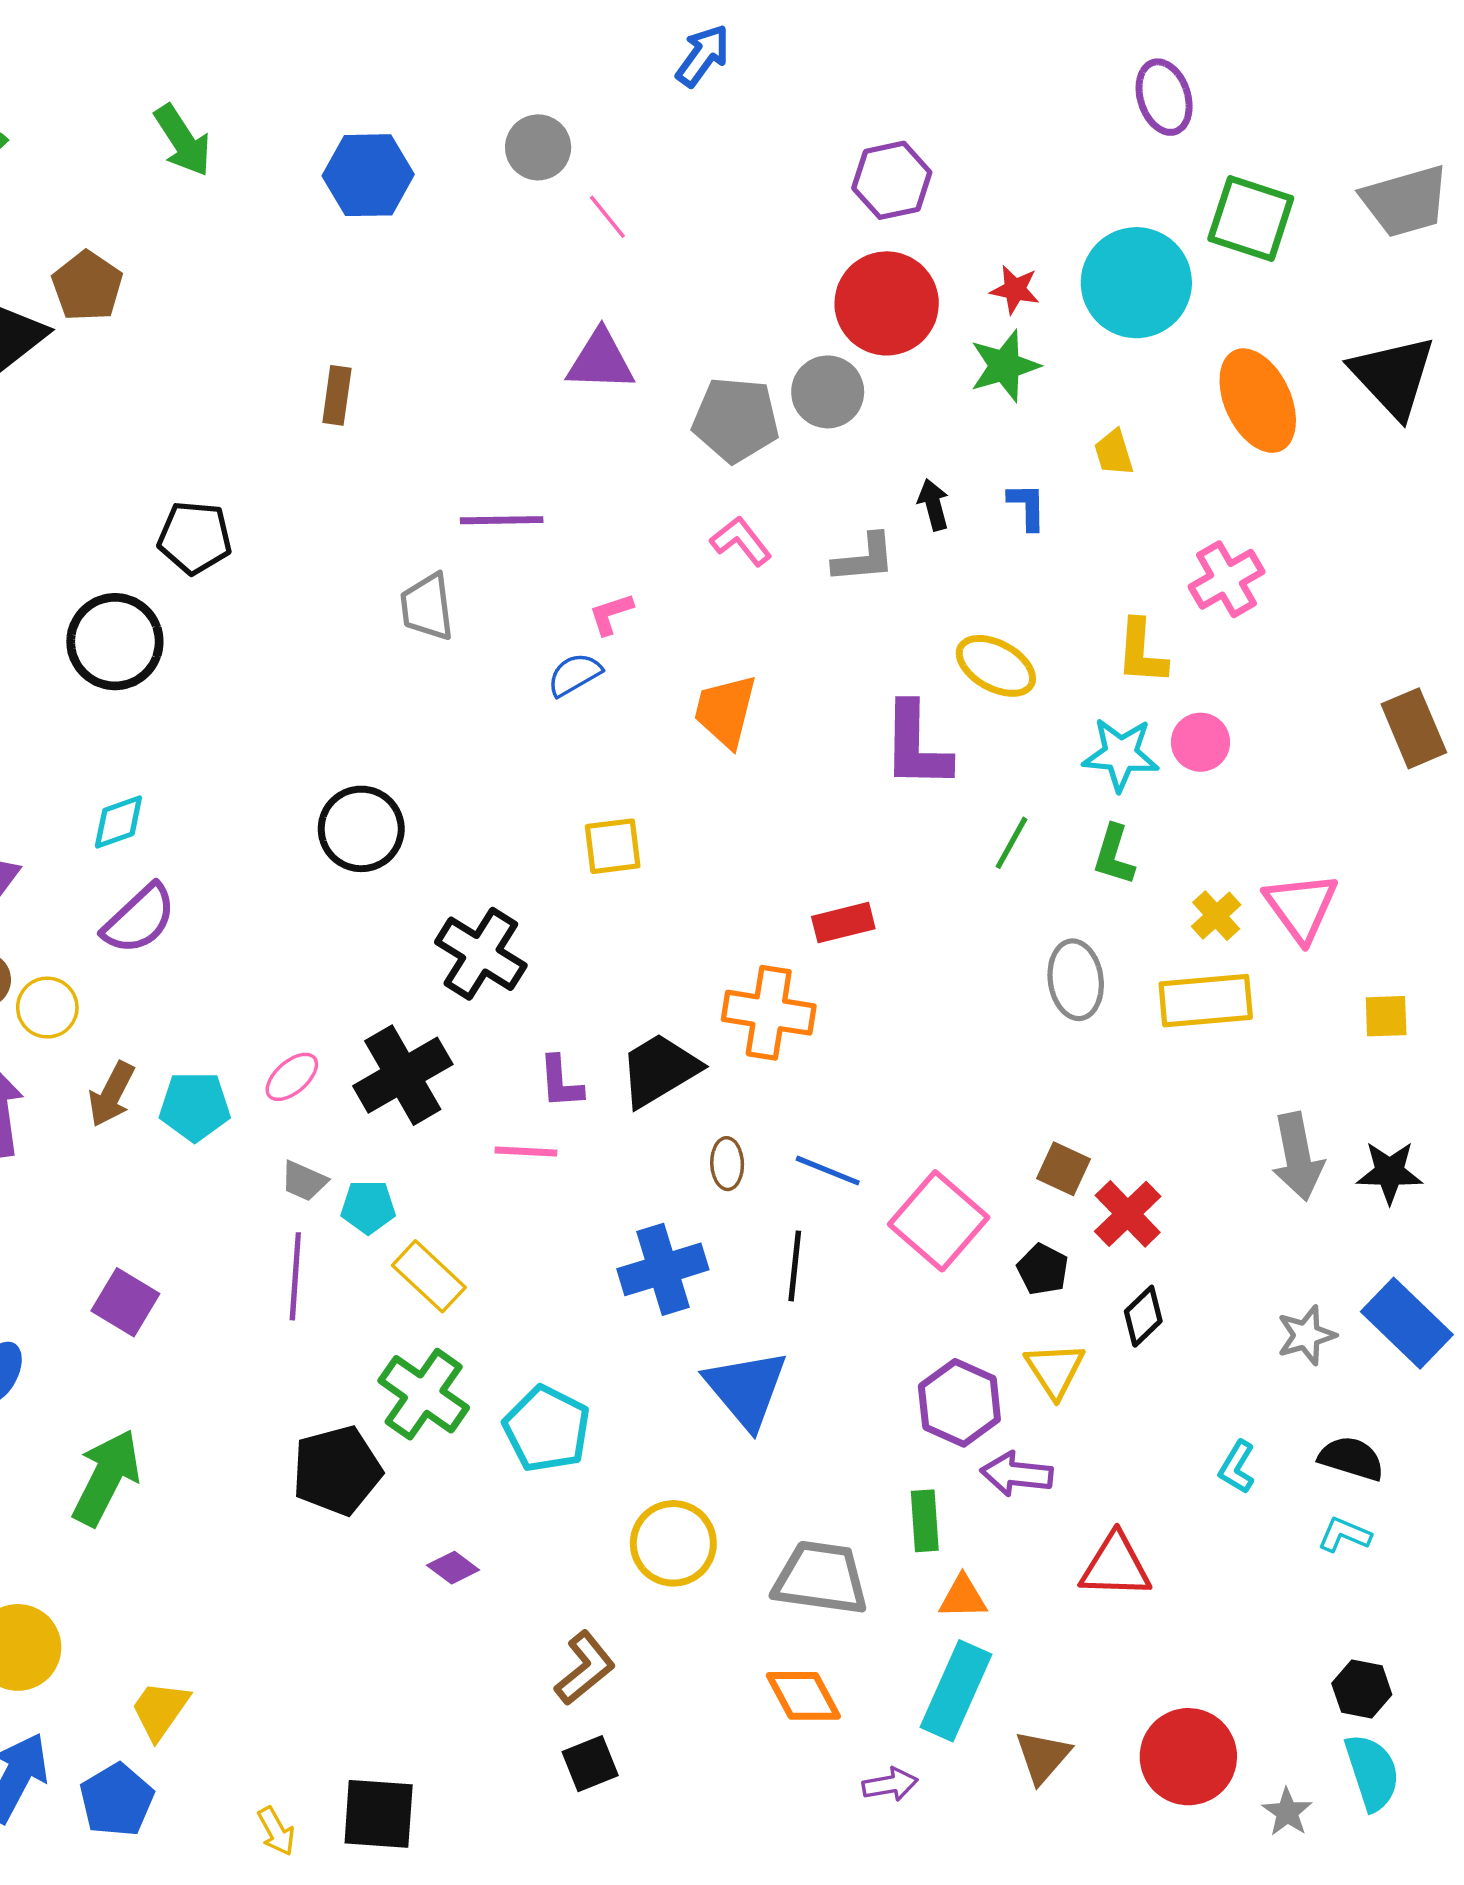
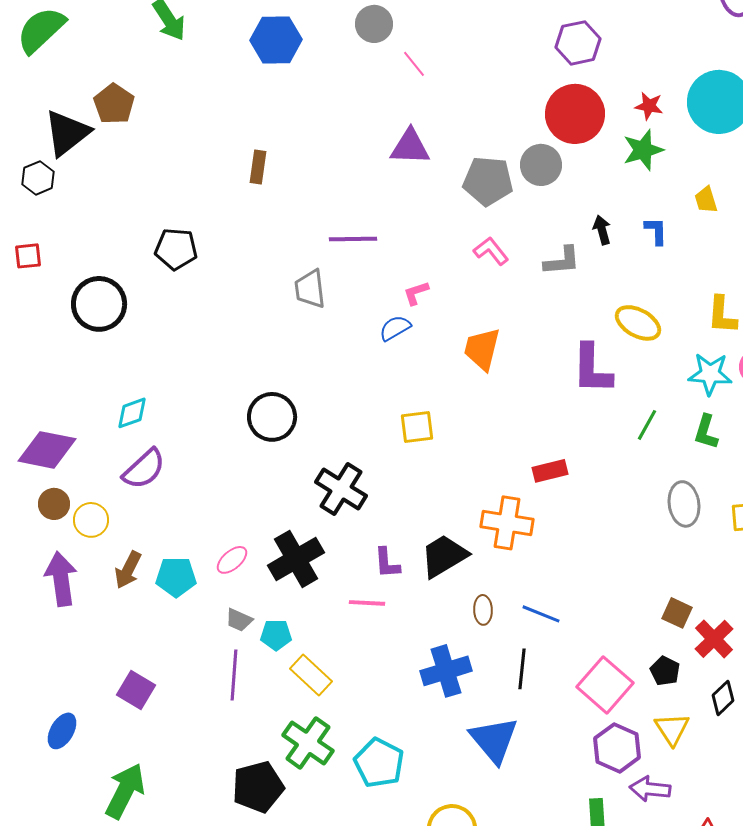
black circle: (115, 642) -> (99, 304), moved
pink square: (939, 1221) -> (605, 685), moved

